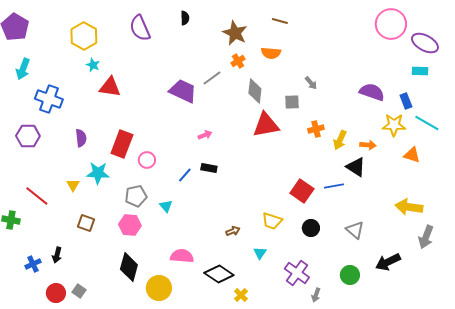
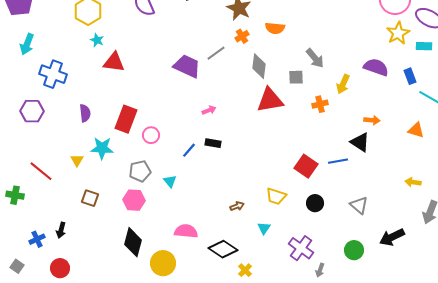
gray arrow: (311, 83) -> (315, 58), size x1.5
yellow star: (394, 125) -> (398, 33), moved, turned -30
yellow arrow: (340, 140) -> (343, 84), moved
yellow arrow: (409, 207) -> (413, 182), size x0.6
gray square: (79, 291) -> (17, 266), moved

